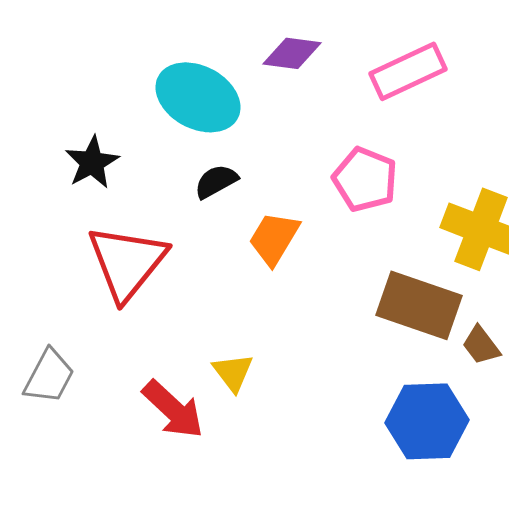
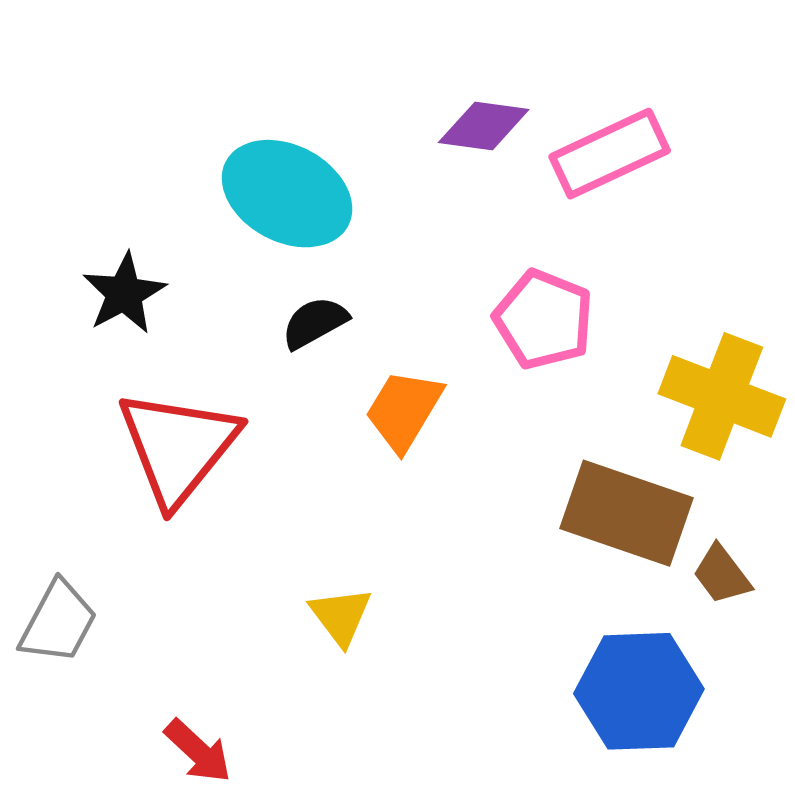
purple diamond: (292, 53) -> (484, 126), moved
red arrow: (173, 409) -> (198, 751), moved, size x0.7

